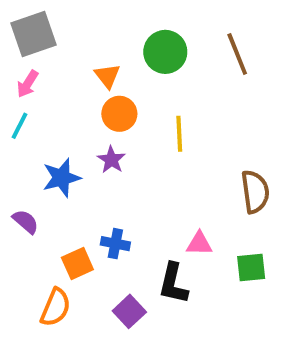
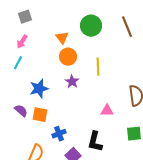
gray square: (34, 34) -> (25, 17), size x0.6
purple star: (111, 160) -> (72, 82), moved
blue cross: (115, 244) -> (59, 134), moved, turned -32
pink triangle: (199, 244) -> (107, 111), moved
orange square: (77, 264) -> (40, 115), moved, turned 35

